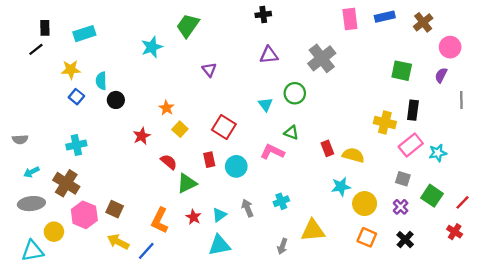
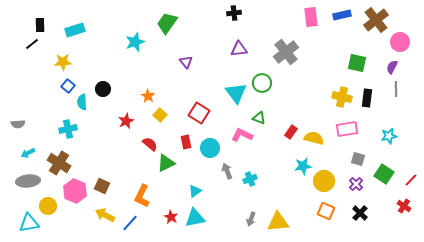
brown cross: (423, 22) -> (376, 20), size x1.4
cyan semicircle: (101, 81) -> (82, 102), moved
gray line: (461, 100) -> (396, 89), moved
cyan triangle: (266, 104) -> (236, 93), size x1.6
yellow cross: (385, 122) -> (342, 97), moved
pink rectangle: (411, 145) -> (347, 129), moved, turned 30
red rectangle: (327, 148) -> (291, 132), turned 56
gray arrow: (248, 208) -> (227, 171), moved
red star: (193, 217) -> (171, 217), moved
yellow triangle: (313, 231) -> (278, 222), moved

